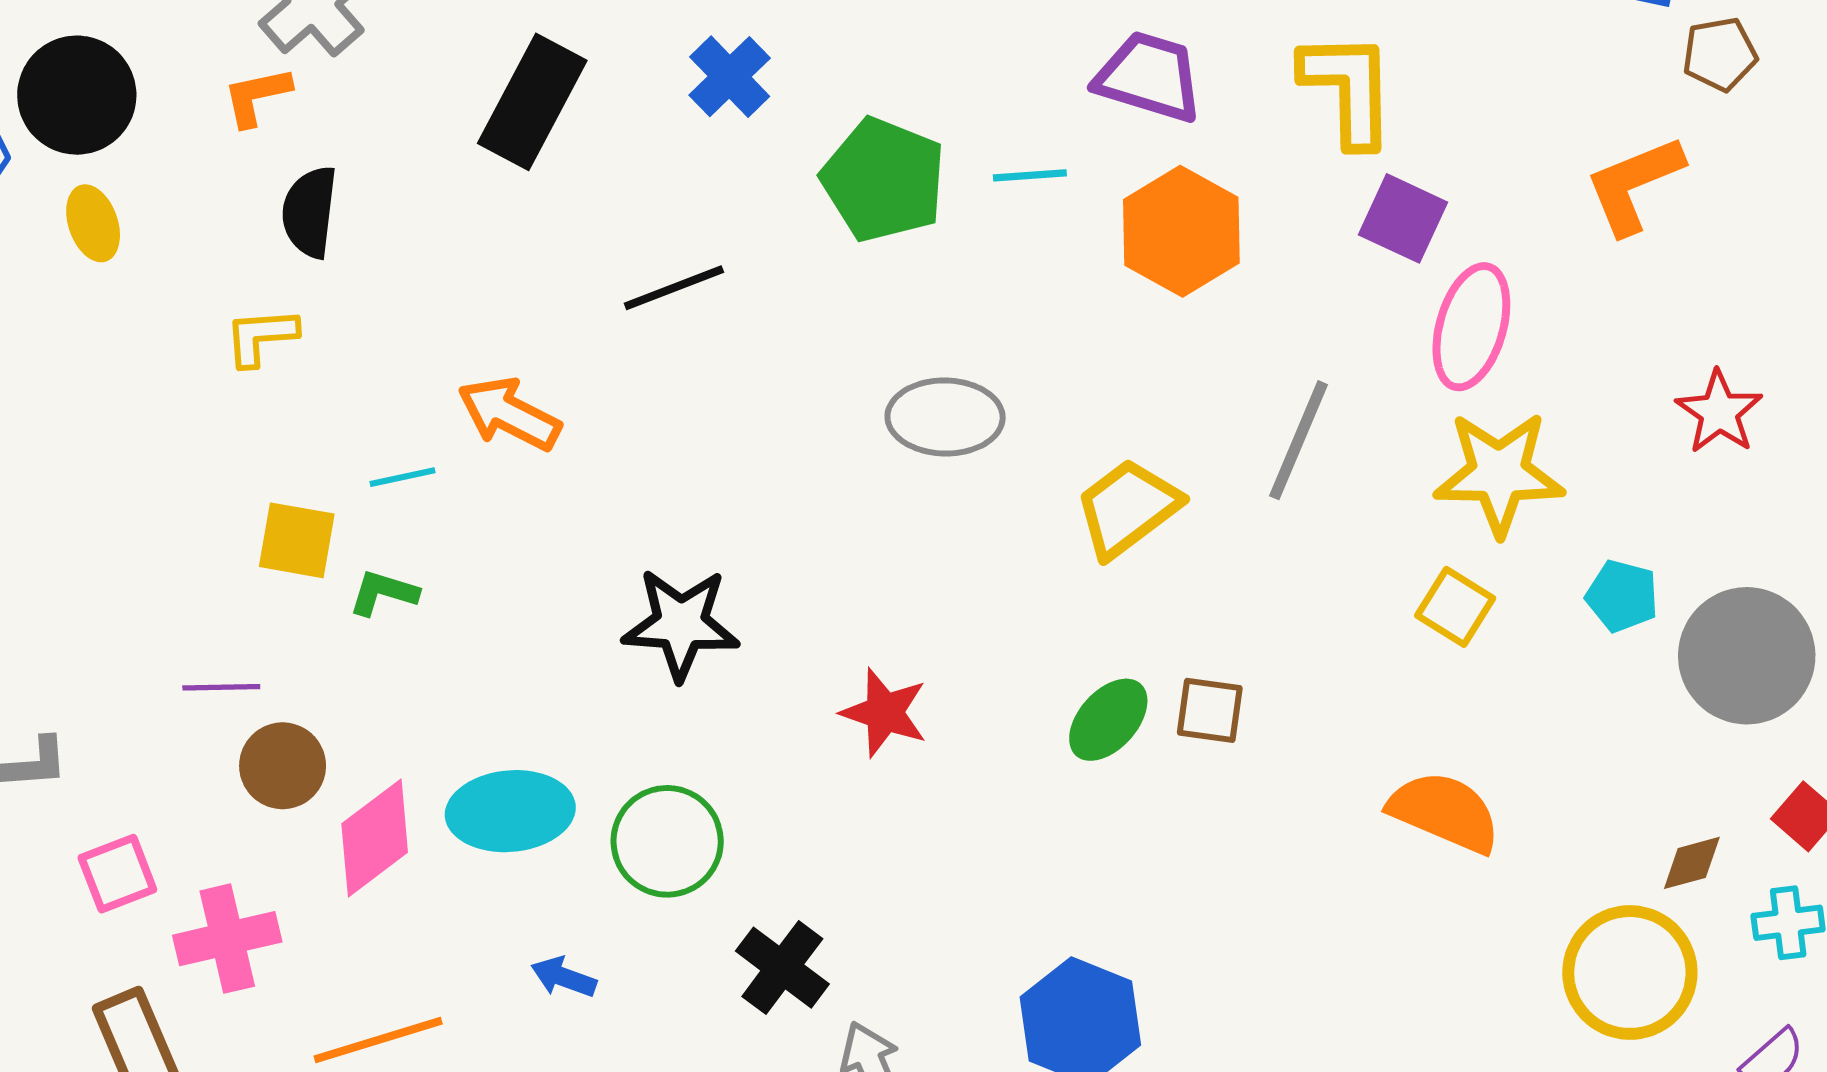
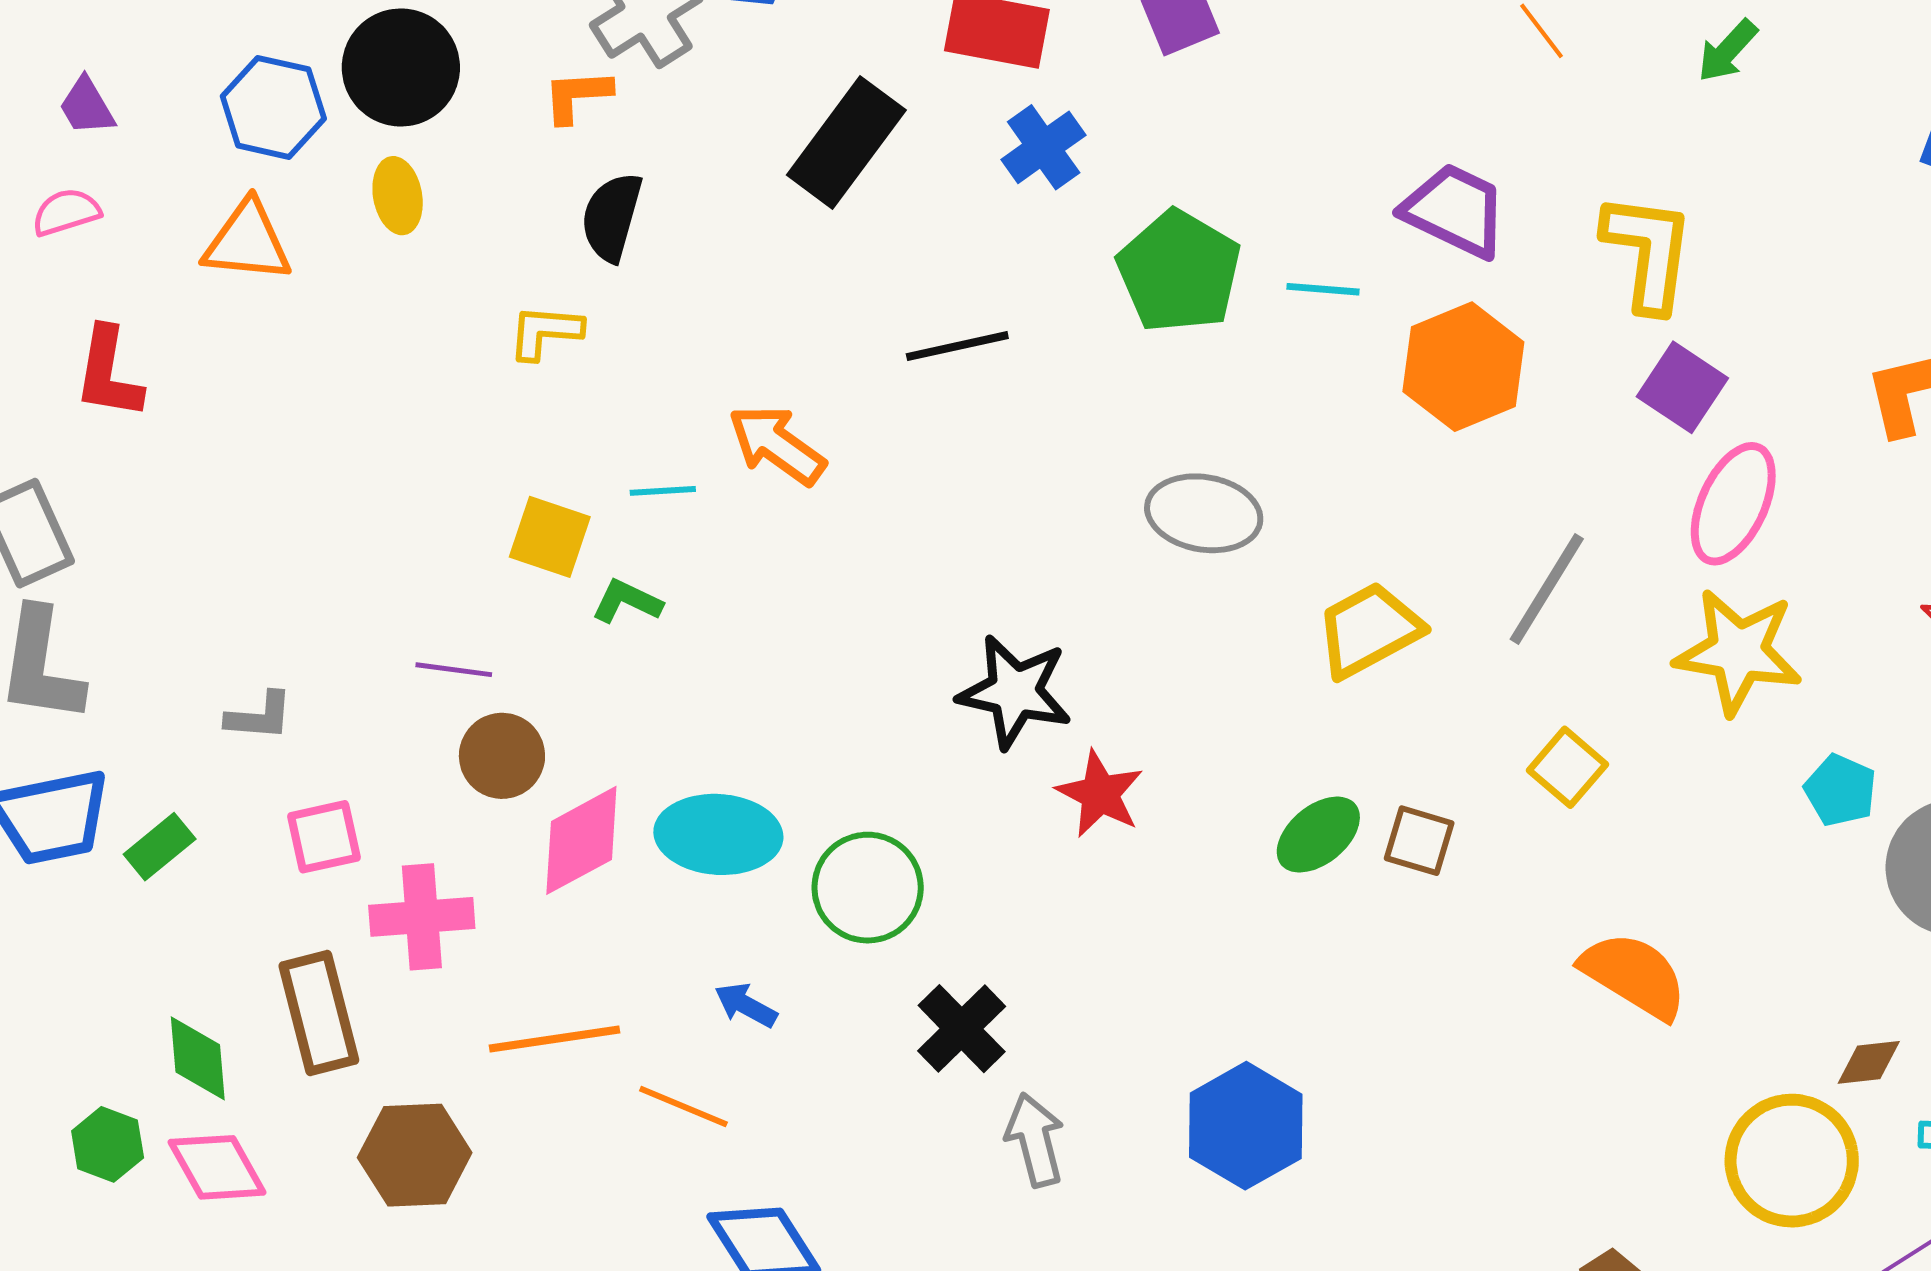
yellow square: (1455, 607) -> (1568, 767), moved
black star: (681, 624) -> (1015, 692), moved

